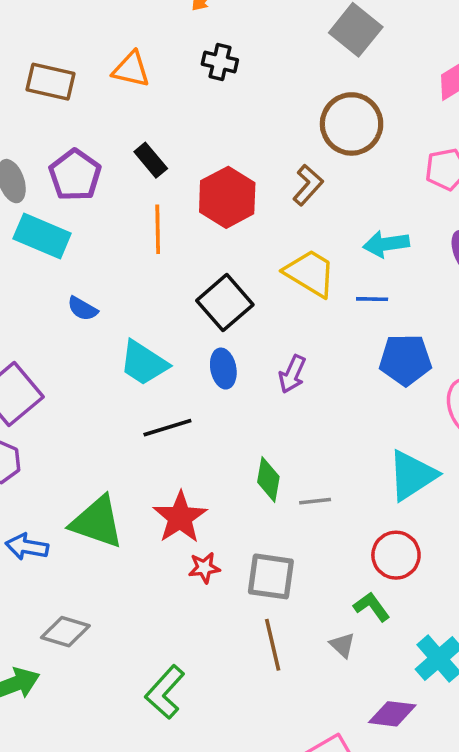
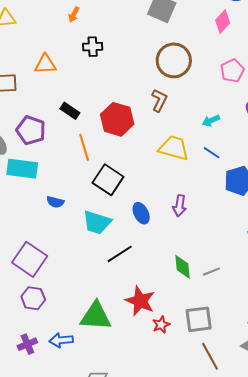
cyan arrow: (386, 244) -> (211, 121), size x0.7
blue line: (372, 299) -> (212, 153), turned 48
black square: (225, 303) -> (108, 180), moved

